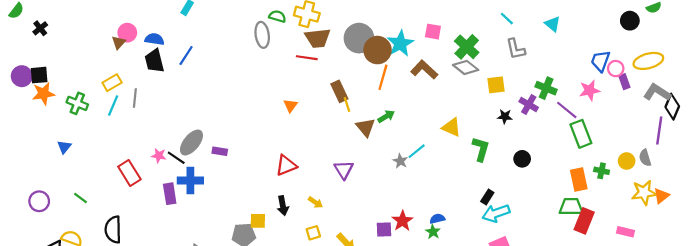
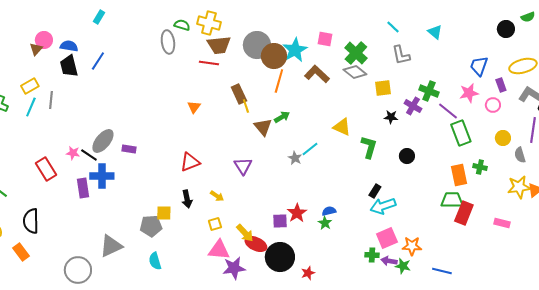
pink circle: (616, 69) -> (493, 105), moved
yellow circle: (627, 161) -> (503, 138), moved

